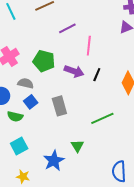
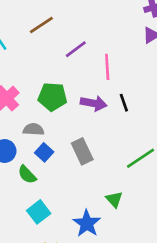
black line: (97, 75) -> (124, 103), turned -32
green semicircle: (15, 116) -> (27, 175), turned 42

